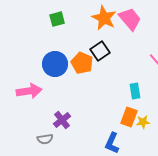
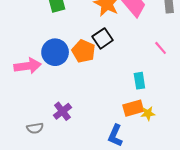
pink arrow: (29, 91) -> (28, 66), moved
orange rectangle: (129, 117) -> (133, 108), turned 54
gray semicircle: (45, 139) -> (35, 128), moved

